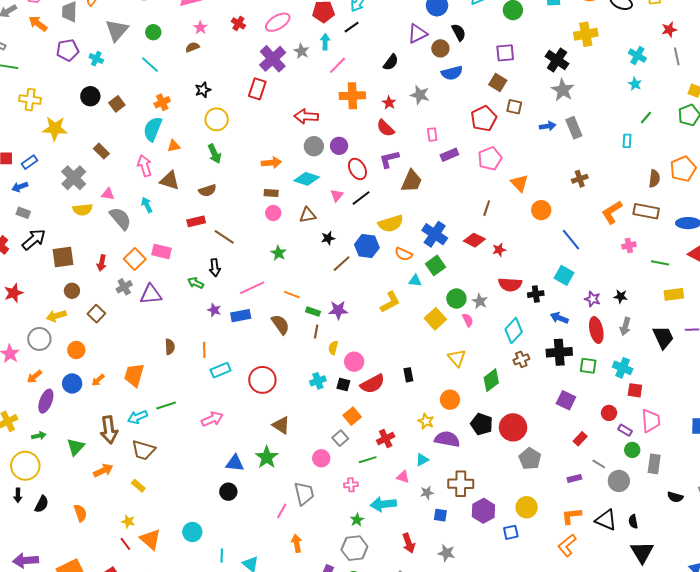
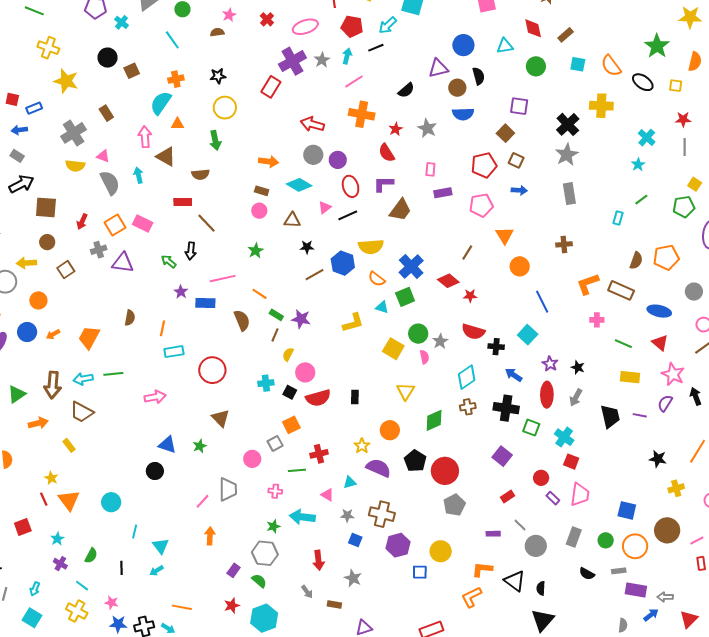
blue arrow: (548, 126) -> (519, 190), moved
yellow square: (435, 319) -> (393, 349), turned -30
green circle: (632, 450) -> (606, 540), moved
green star: (267, 457) -> (200, 446), size x0.6

